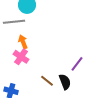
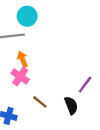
brown line: (47, 81) -> (40, 102), moved

